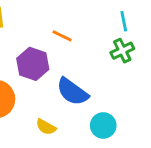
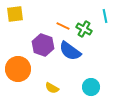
green cross: (122, 51) -> (84, 29), moved, turned -35
blue semicircle: (72, 92) -> (70, 51), moved

